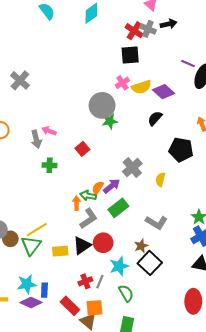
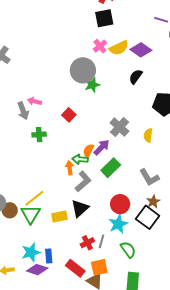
gray L-shape: (156, 222) -> (149, 177), turned 35
red circle: (103, 243) -> (120, 204), moved
brown star: (141, 246) -> (153, 202), moved

